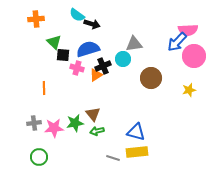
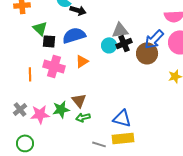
blue arrow: (177, 42) -> (154, 39), moved
black cross: (103, 66) -> (124, 43), moved
pink cross: (77, 68) -> (54, 66), moved, size x1.5
brown circle: (151, 78) -> (147, 53), moved
gray cross: (34, 123) -> (20, 109), turned -32

